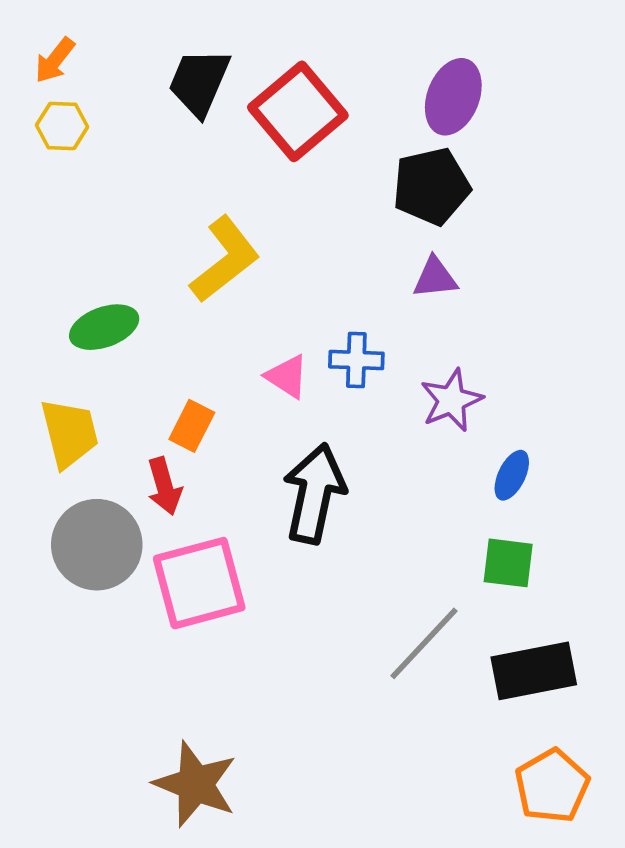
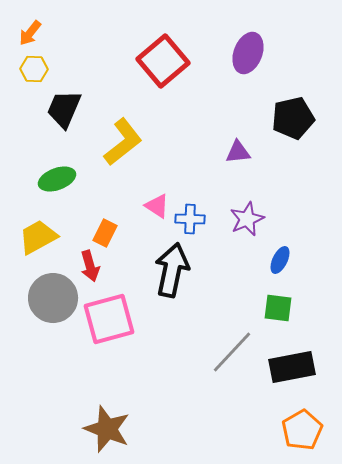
black trapezoid: (199, 82) -> (64, 109), moved
black pentagon: (431, 186) -> (293, 118), moved
blue cross: (356, 360) -> (190, 219), moved
yellow trapezoid: (69, 433) -> (38, 237), turned -105

